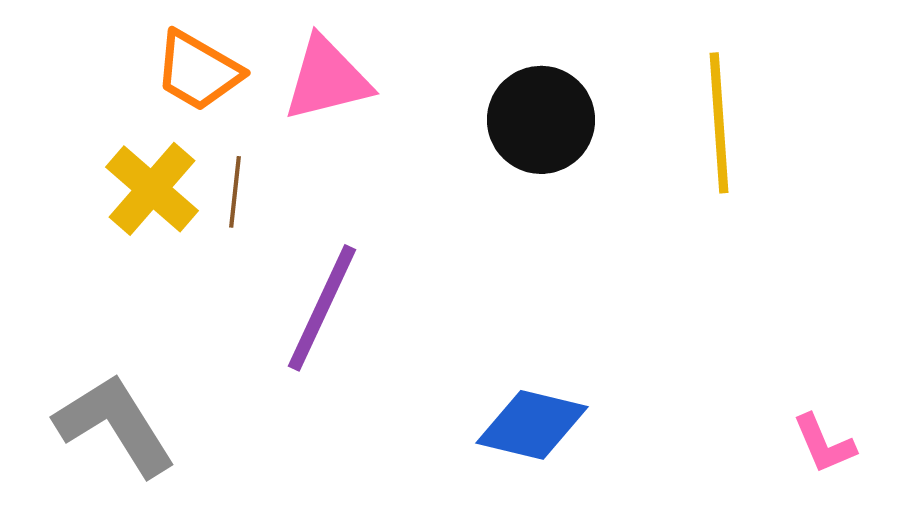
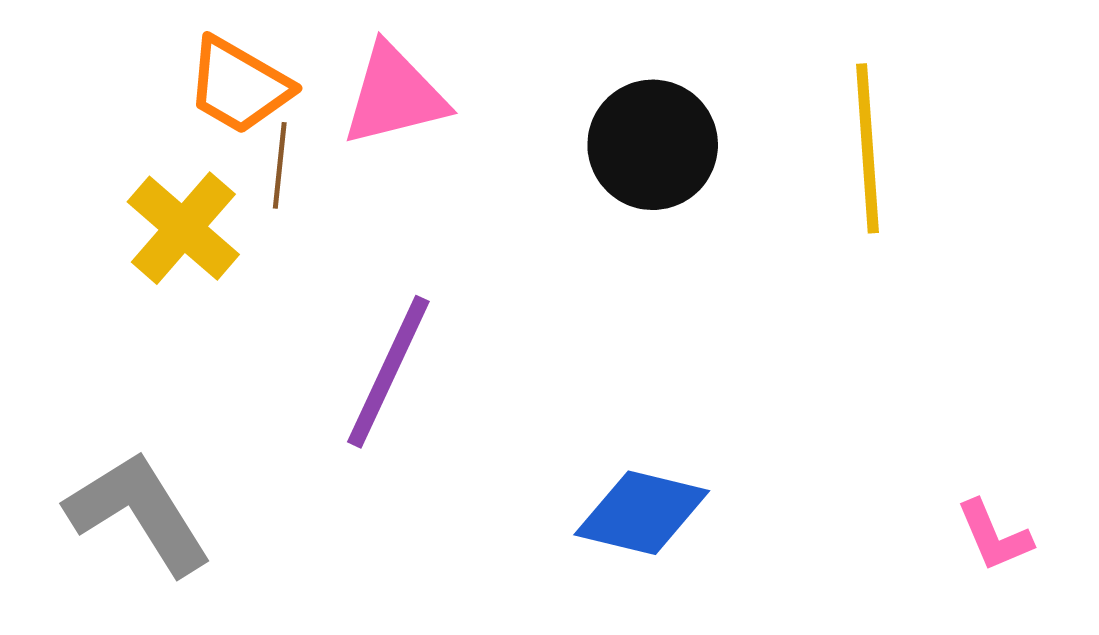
brown line: (235, 192) -> (280, 165), moved

